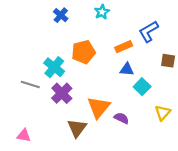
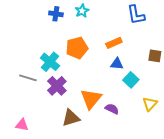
cyan star: (102, 12) -> (82, 11), moved
blue cross: (61, 15) -> (56, 14), turned -32
blue L-shape: (149, 31) -> (136, 15), moved, turned -70
brown triangle: (77, 128) -> (71, 118), turned 36

